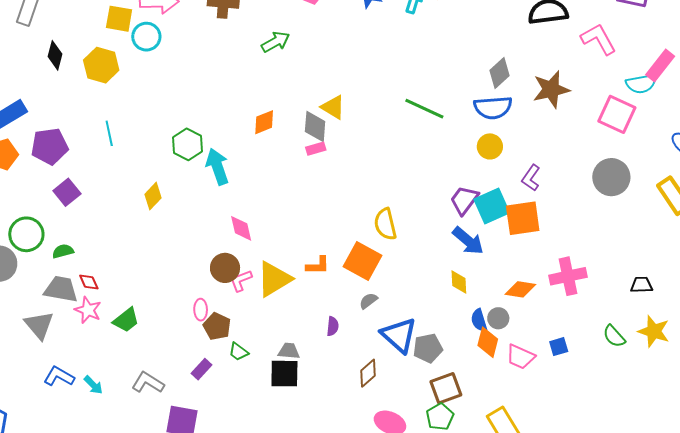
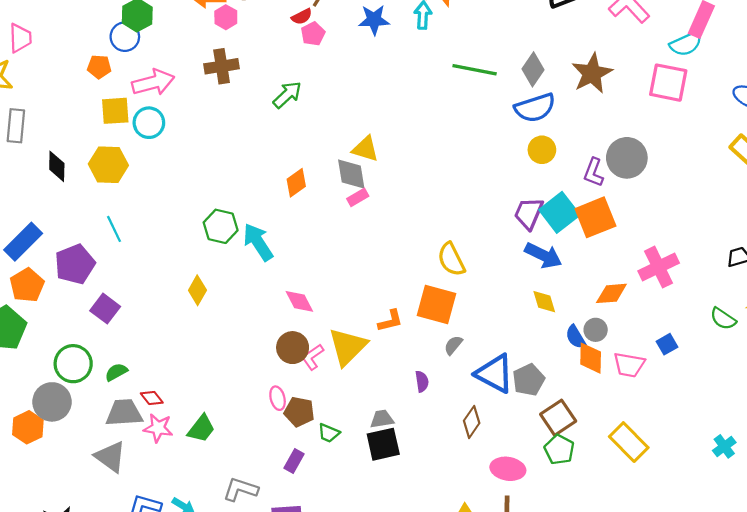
green line: (424, 109) -> (475, 70), moved
cyan line: (109, 133) -> (114, 229), moved
gray circle: (611, 177) -> (627, 158), moved

